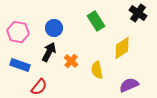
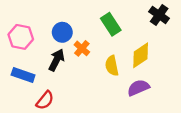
orange cross: (71, 61) -> (82, 48), moved
yellow semicircle: (97, 70) -> (112, 66), moved
purple semicircle: (129, 85) -> (138, 88), moved

